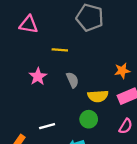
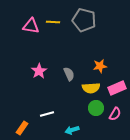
yellow line: (60, 50) -> (53, 22), moved
orange star: (122, 71) -> (100, 66), moved
green circle: (89, 119) -> (96, 108), moved

